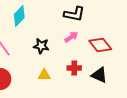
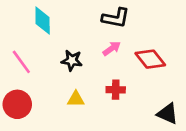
cyan diamond: (19, 16) -> (43, 21), turned -45
black triangle: (99, 75) -> (168, 114), moved

